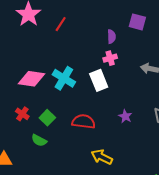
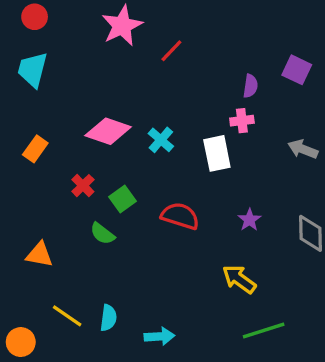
cyan cross: (64, 78) -> (161, 140), size x0.7
yellow arrow: (102, 157) -> (239, 279), moved

